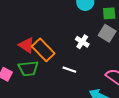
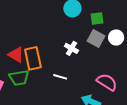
orange rectangle: (43, 50) -> (33, 58), turned 35

